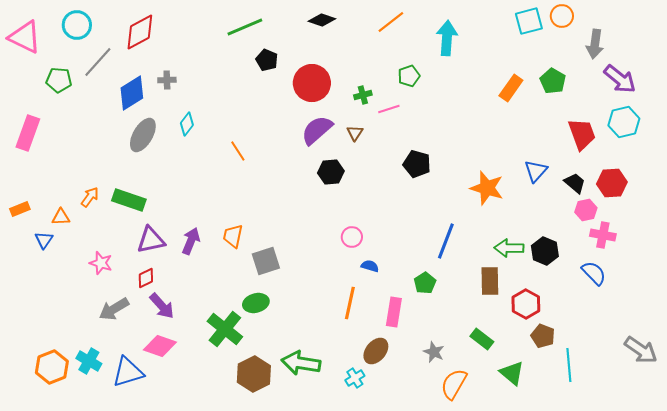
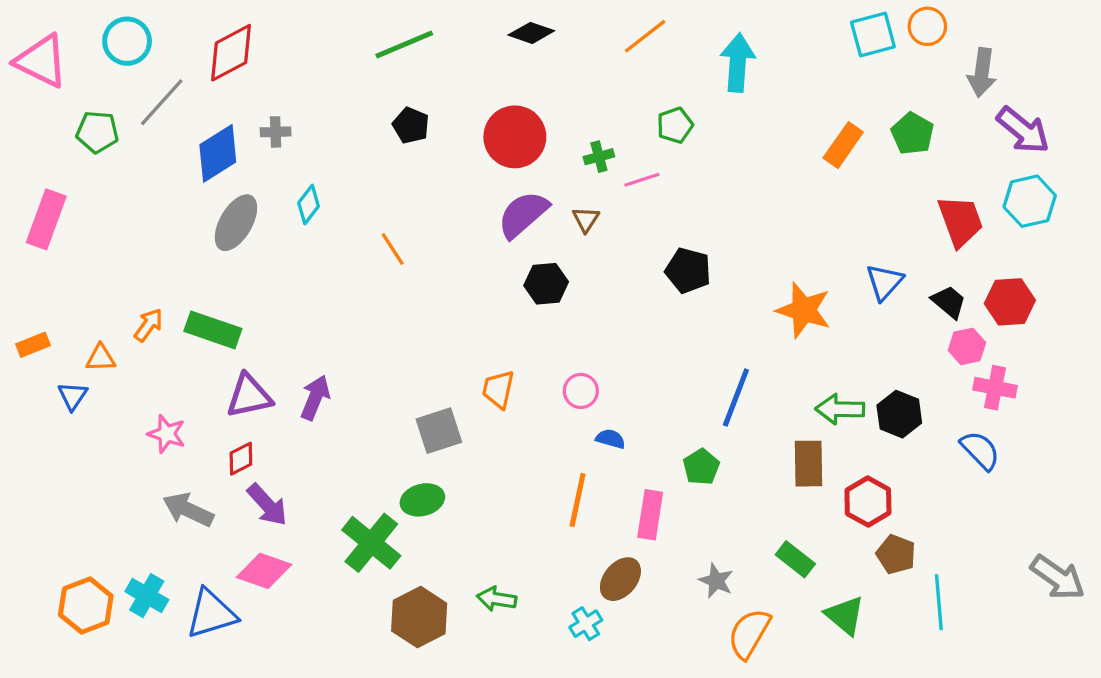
black pentagon: (267, 60) -> (411, 125), moved
orange trapezoid: (233, 236) -> (498, 389), moved
gray arrow: (114, 309) -> (188, 510), turned 56
green arrow: (301, 363) -> (497, 599), size x0.6

